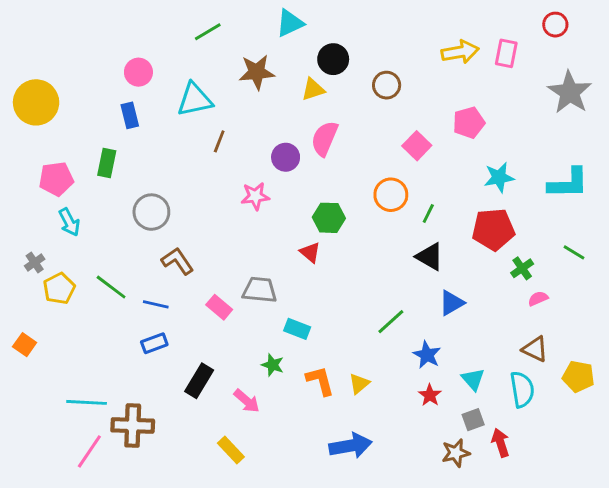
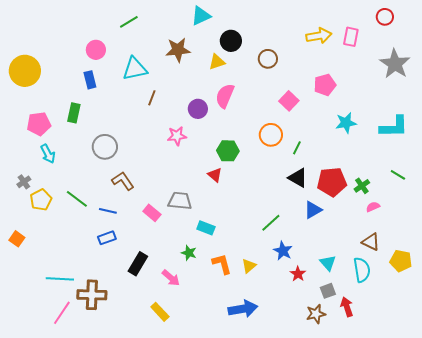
green line: (208, 32) -> (129, 22), moved
red pentagon: (493, 229) -> (332, 182), moved
blue star: (427, 355) -> (283, 251), moved

